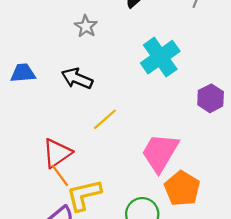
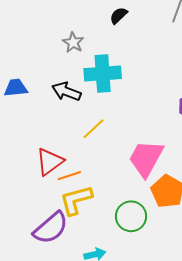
cyan cross: (160, 57) -> (103, 74), moved, turned 33
orange line: (60, 175) -> (69, 176), moved, turned -70

